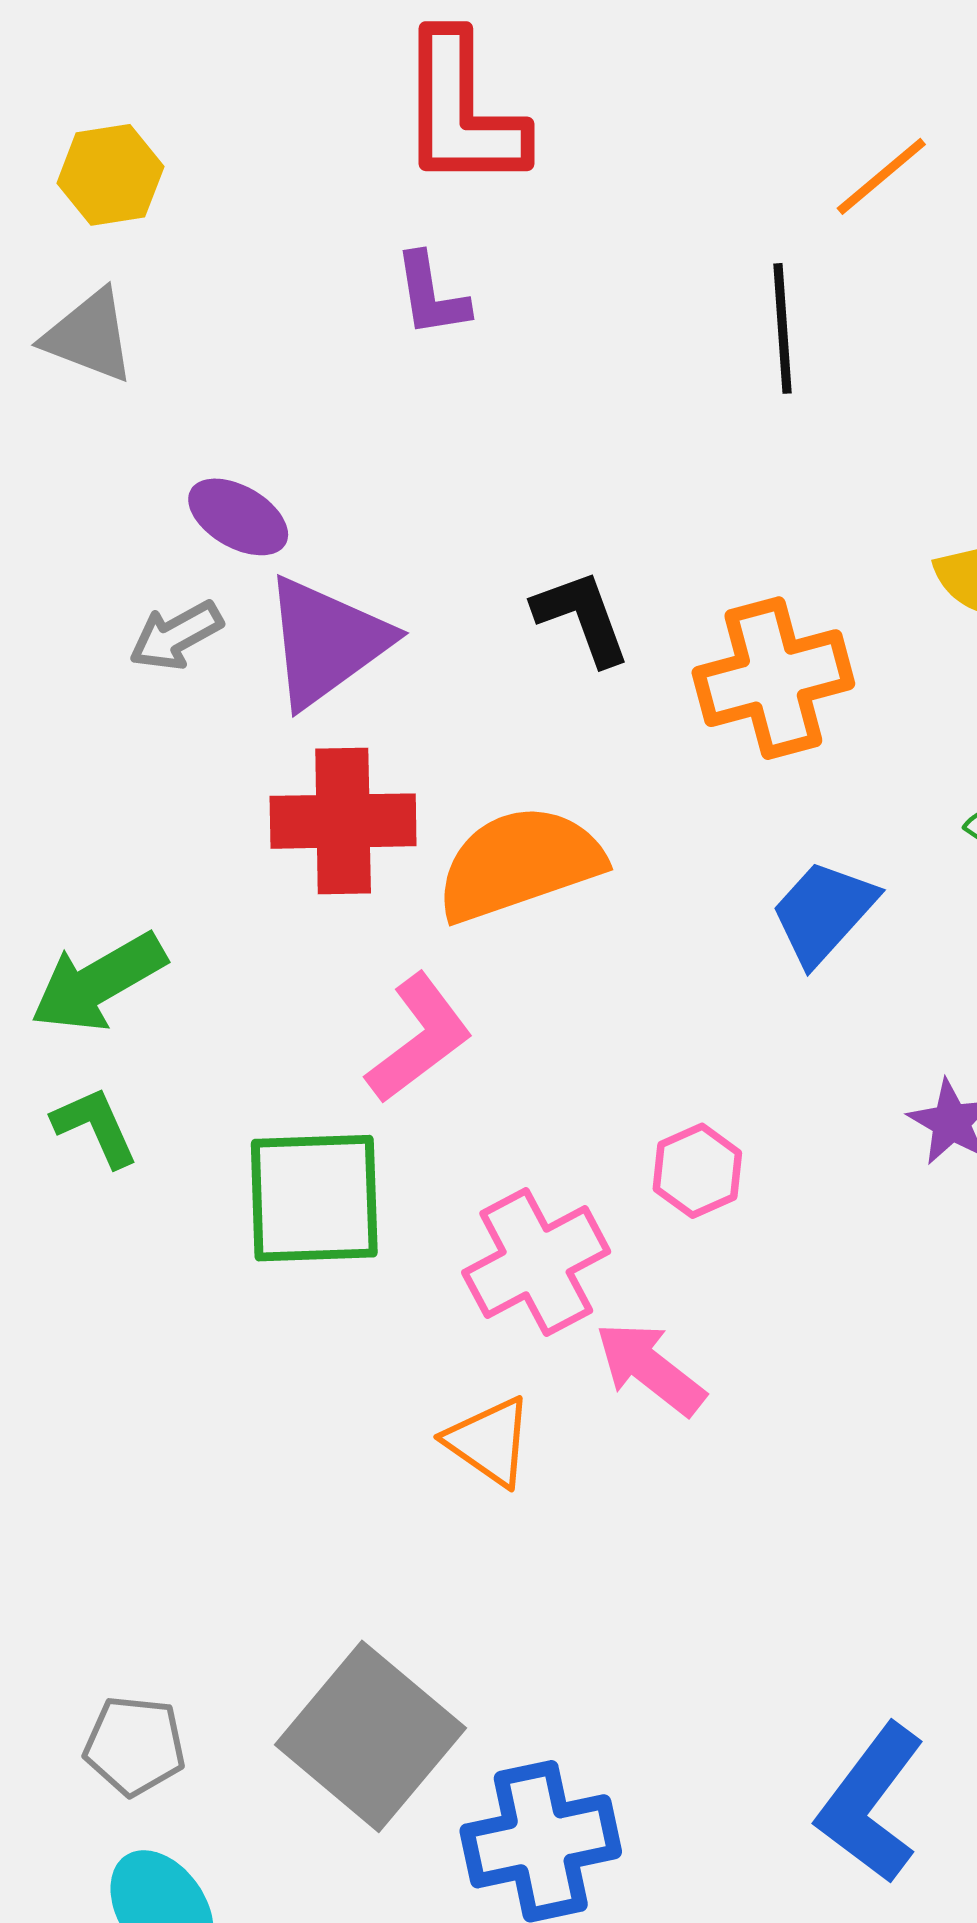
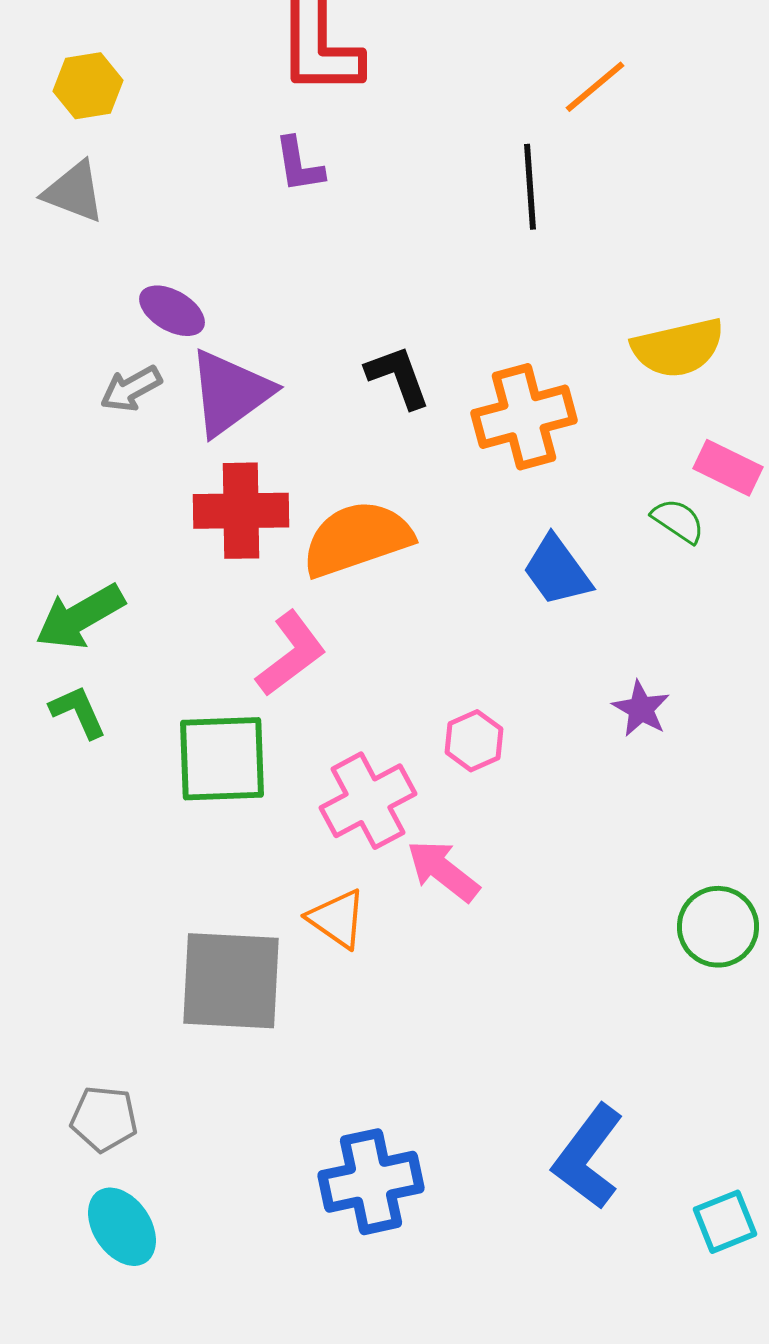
blue trapezoid: (824, 912) -> (557, 571), turned -78
gray square: (370, 1736) -> (231, 981), moved, turned -37

